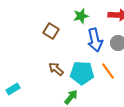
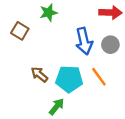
green star: (81, 16) -> (48, 13), moved
brown square: (51, 31) -> (20, 31), moved

